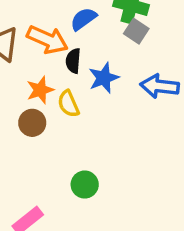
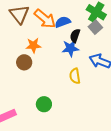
blue semicircle: (83, 19) -> (63, 22), moved
black semicircle: (73, 61) -> (75, 36), moved
yellow semicircle: (68, 104) -> (75, 76), moved

